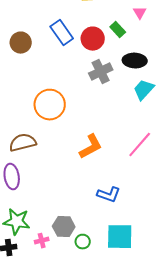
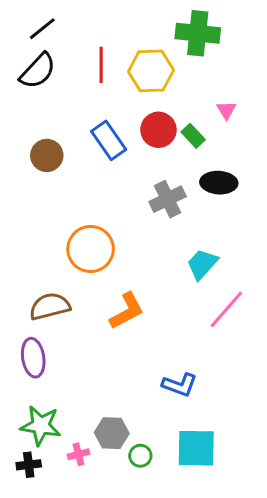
red circle: (93, 39) -> (158, 130), moved
cyan trapezoid: (144, 90) -> (202, 264), moved
orange L-shape: (91, 147) -> (127, 311), moved

